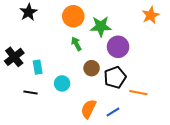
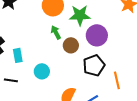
brown circle: (92, 68) -> (71, 45), moved
orange line: (138, 93) -> (117, 80), turned 66

